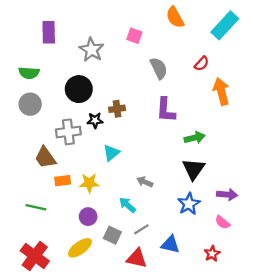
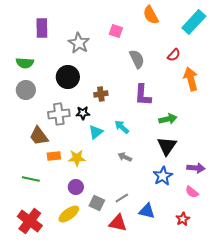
black star: (95, 120) -> (83, 113), moved
cyan arrow: (127, 205) -> (122, 127), moved

